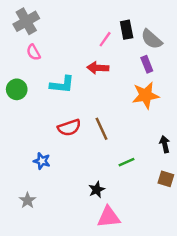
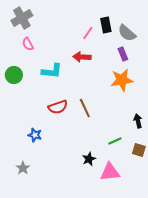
green line: (127, 162) -> (115, 141), moved
black star: (97, 190) -> (89, 159), moved
pink triangle: (109, 217) -> (110, 172), moved

